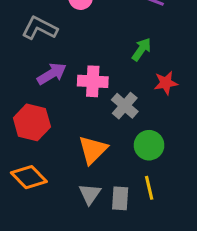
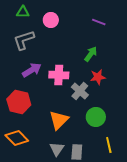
gray L-shape: (40, 28) -> (24, 40), turned -45
red star: (166, 83) -> (98, 77), moved
yellow line: (149, 188) -> (109, 145), moved

